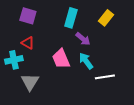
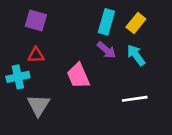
cyan rectangle: (71, 18) -> (106, 22), moved
red triangle: (28, 43) -> (36, 55), turned -32
cyan arrow: (86, 61) -> (136, 55), moved

